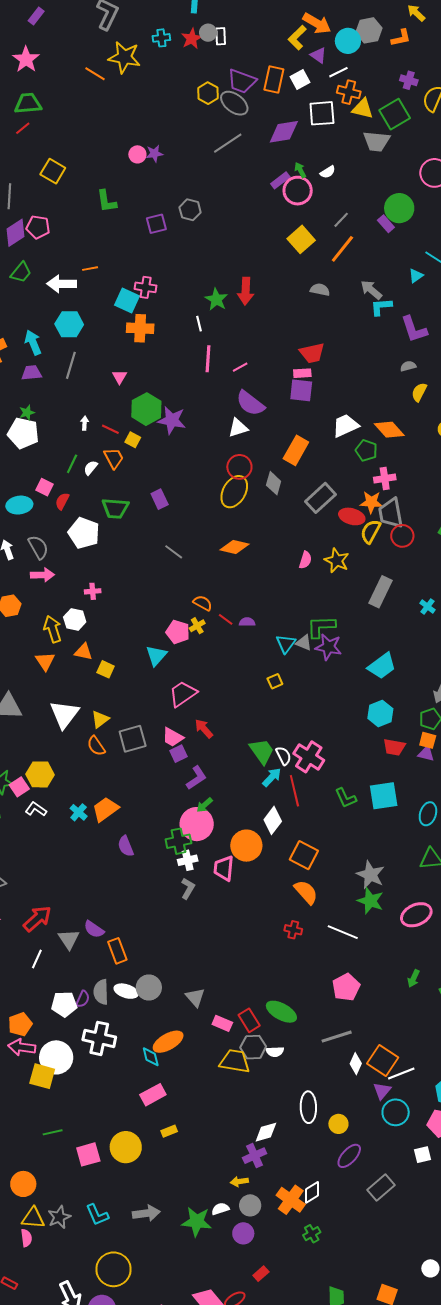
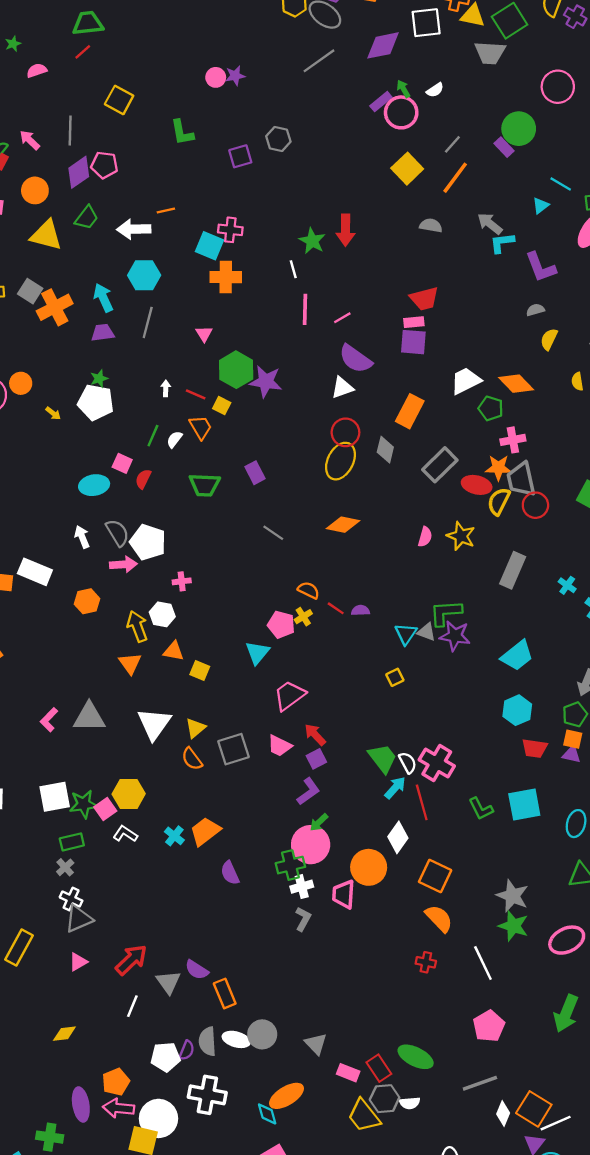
white pentagon: (84, 533) -> (148, 542), moved
purple square: (179, 754) -> (316, 759), moved
white line: (343, 932) -> (483, 963), turned 44
green arrow: (414, 978) -> (566, 1013), size x1.8
yellow trapezoid: (235, 1061) -> (364, 1116), turned -136

